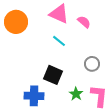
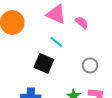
black square: (53, 75) -> (44, 63), moved

